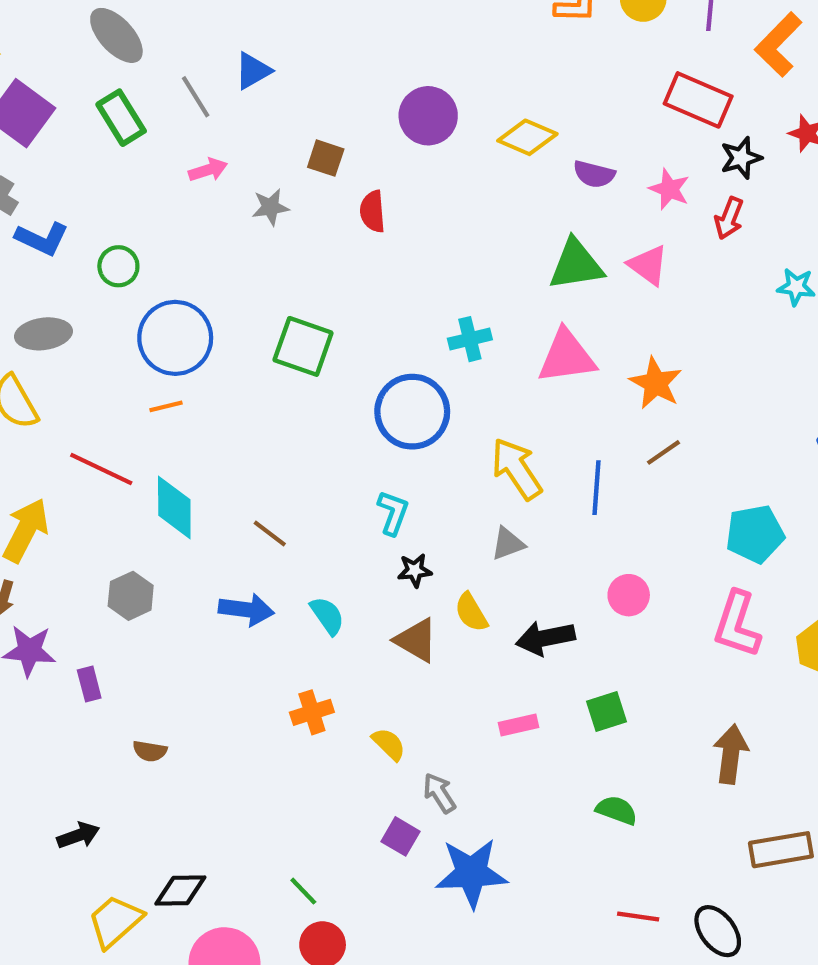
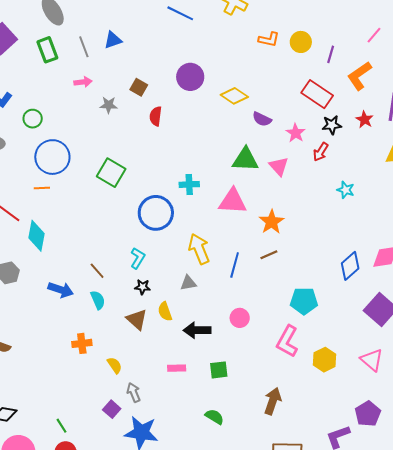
brown line: (270, 534) -> (97, 271), moved

